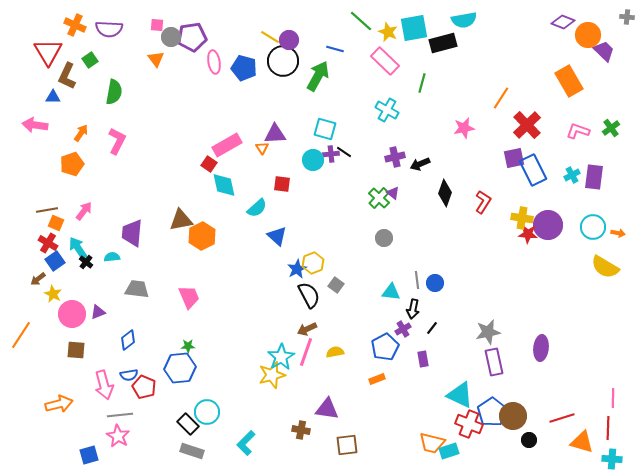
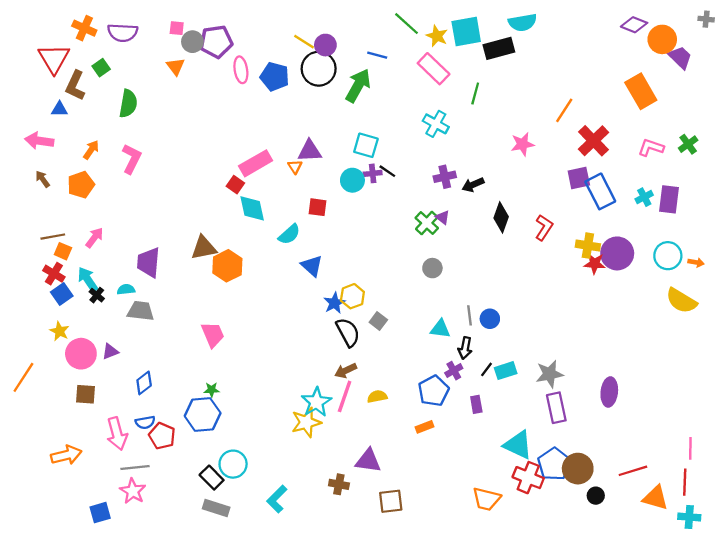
brown arrow: (38, 279) -> (43, 179), moved, turned 91
gray trapezoid: (137, 289) -> (141, 311), moved
cyan rectangle: (449, 451) -> (506, 371), moved

